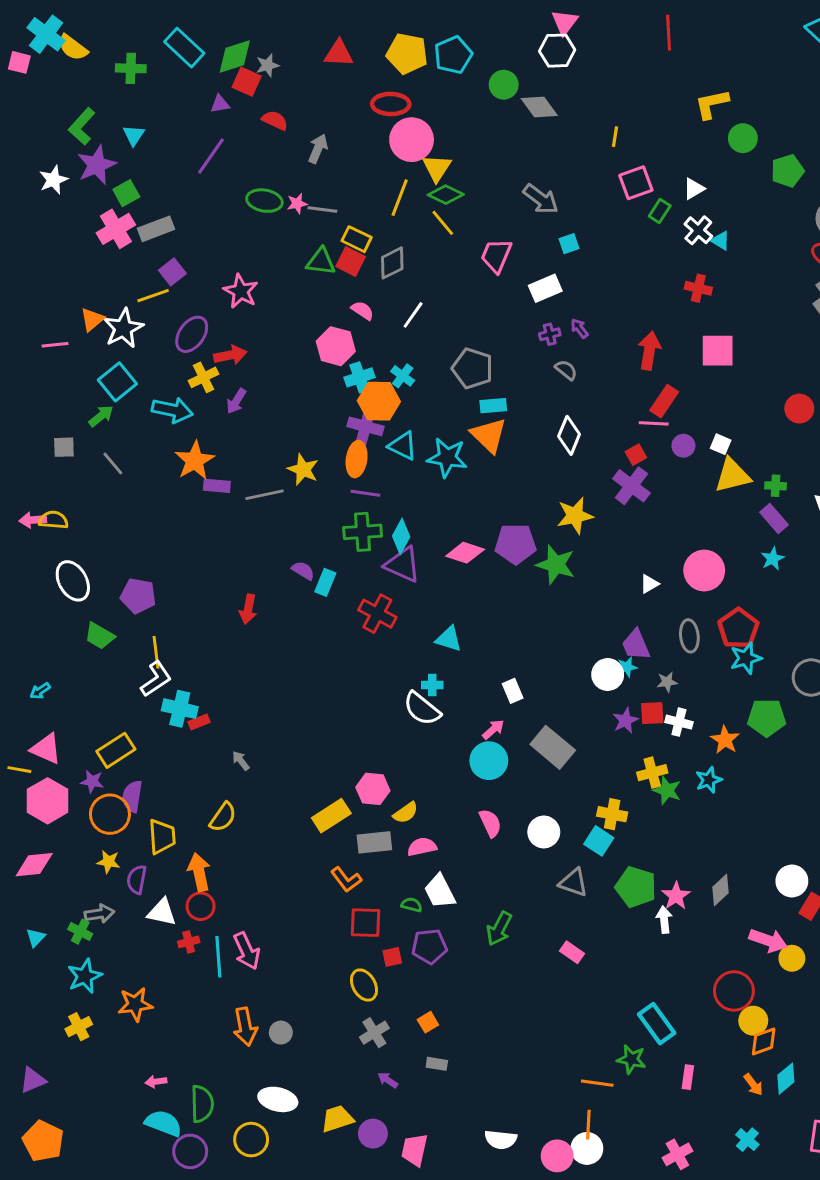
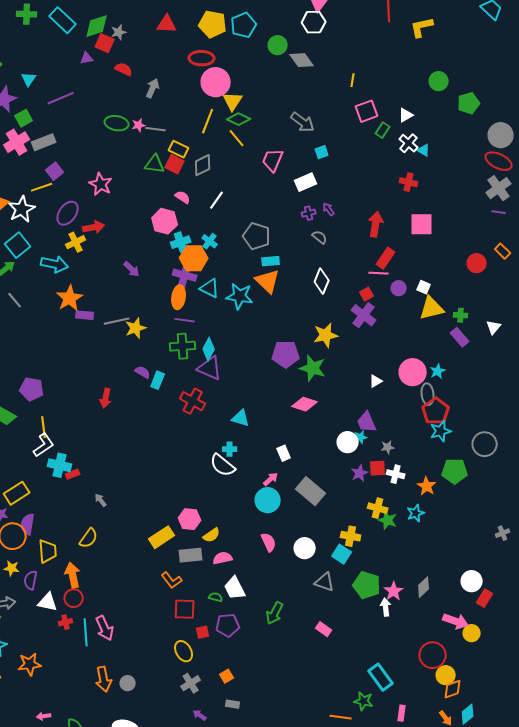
green cross: (131, 68) -> (27, 14), moved
yellow L-shape: (712, 104) -> (422, 27), moved
purple line: (211, 156) -> (61, 98), moved, turned 32
purple arrow: (236, 401) -> (132, 269), moved, turned -78
yellow star: (303, 469) -> (136, 328), moved, turned 30
pink diamond: (465, 553) -> (305, 404), moved
cyan star: (773, 559) -> (438, 371), moved
gray ellipse: (689, 636) -> (428, 394), moved
yellow cross: (652, 773) -> (378, 508), turned 30

